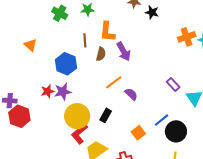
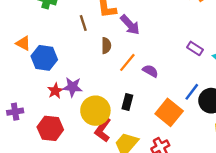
brown semicircle: (101, 54) -> (106, 46), moved
blue hexagon: (66, 64) -> (44, 58), moved
purple star: (63, 92) -> (72, 87), turned 30
red hexagon: (19, 116) -> (50, 128), moved
orange square: (138, 133) -> (169, 112), size x1.6

